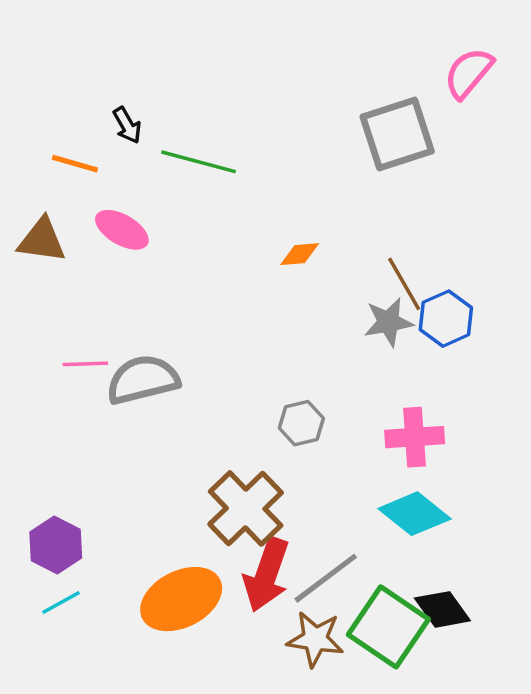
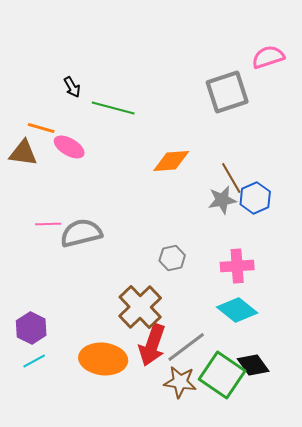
pink semicircle: (469, 73) -> (268, 57), turned 32
orange line: (75, 164) -> (41, 128), moved
orange diamond: (300, 254) -> (171, 161), size x1.6
orange ellipse: (181, 599) -> (103, 359), turned 33

